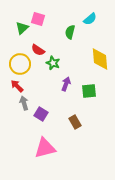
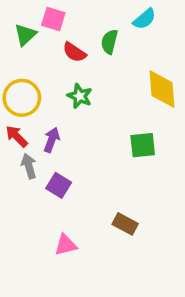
red semicircle: (38, 50) -> (74, 52), moved
purple arrow: (66, 84) -> (52, 140), moved
brown rectangle: (75, 122) -> (125, 224), moved, turned -32
pink triangle: (45, 148) -> (66, 245), size x0.6

